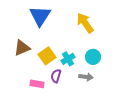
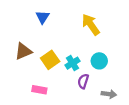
blue triangle: (40, 16) -> (43, 17), size x0.6
purple semicircle: (56, 76) -> (83, 81), moved
gray arrow: (86, 77) -> (109, 94), moved

